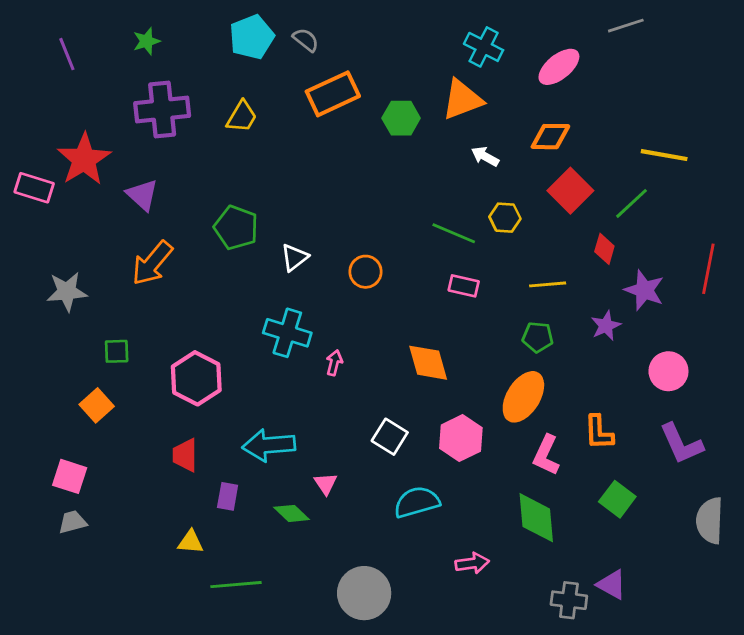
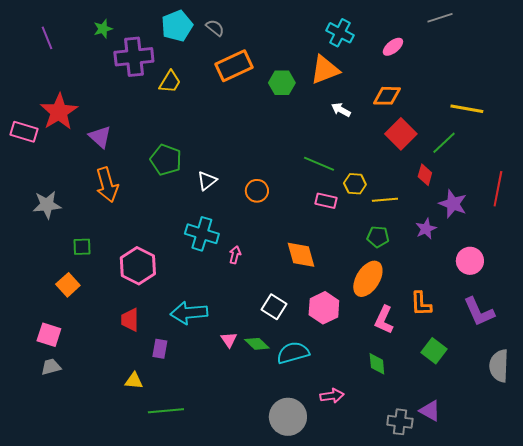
pink ellipse: (559, 67) -> (393, 47), size x0.7
purple cross: (162, 110) -> (134, 57), moved
yellow hexagon: (505, 218) -> (355, 184), moved
orange arrow: (152, 263) -> (107, 185), turned -56
green diamond: (292, 513) -> (257, 344), moved
green diamond: (536, 518) -> (377, 364), size x0.6
gray circle: (364, 593) -> (288, 417), moved

